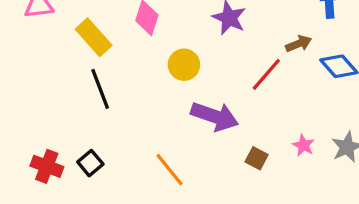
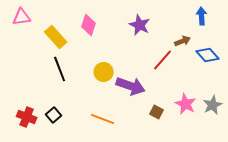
yellow circle: (184, 65) -> (104, 72), moved
pink star: (303, 145) -> (186, 104), size x1.5
orange line: (169, 170) -> (103, 119), turned -30

